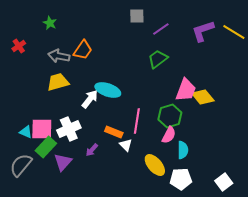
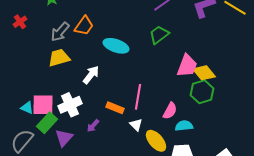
gray arrow: (59, 56) -> (60, 32), turned -60
cyan ellipse: (108, 90) -> (116, 46), moved
green hexagon: (170, 116) -> (202, 92), moved
white triangle: (126, 145) -> (136, 125), moved
cyan semicircle: (183, 150) -> (184, 126), turned -96

